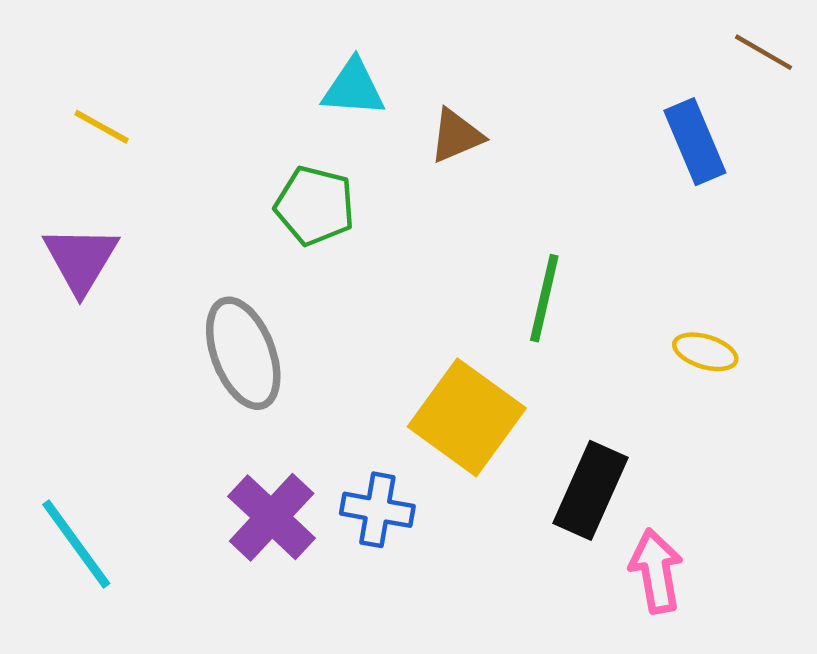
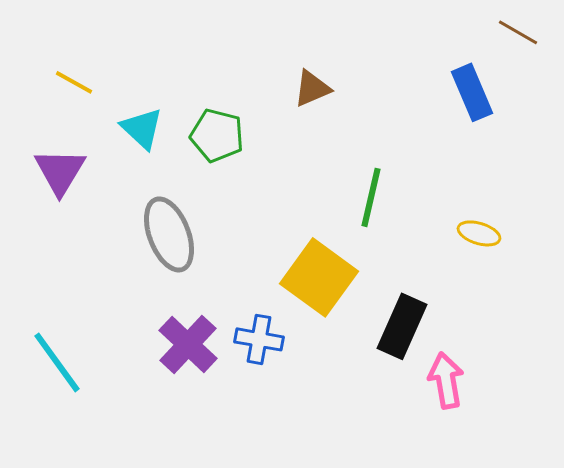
cyan triangle: (354, 88) -> (142, 128), moved, turned 39

